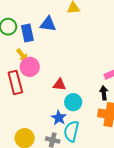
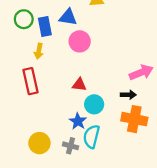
yellow arrow: (22, 55) -> (39, 51), turned 48
pink circle: (30, 67) -> (80, 41), moved
black arrow: (104, 93) -> (128, 95), turned 96

